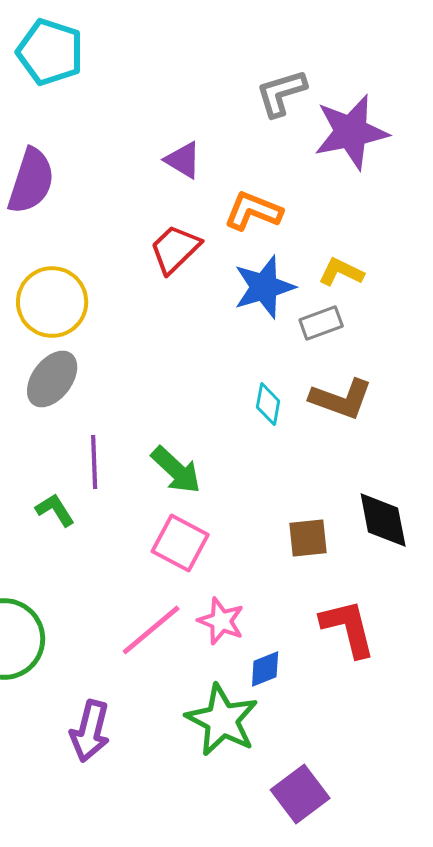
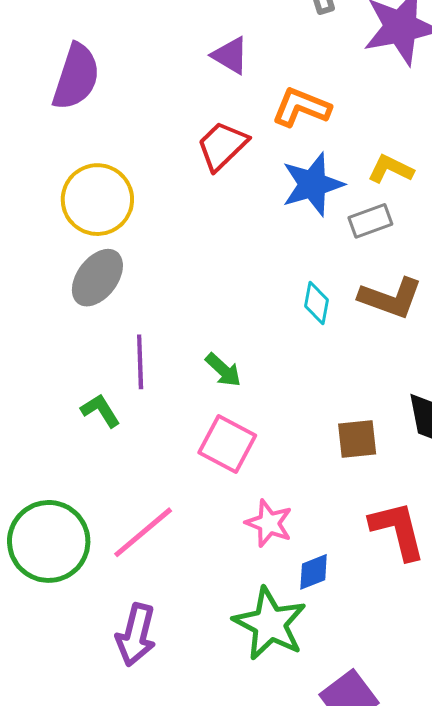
green arrow: (176, 470) -> (223, 370), size x0.7
pink line: (151, 630) -> (143, 532), moved

